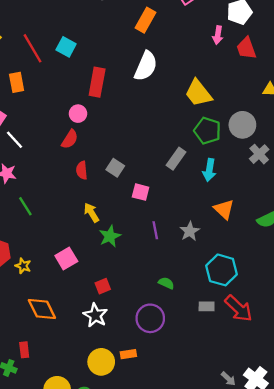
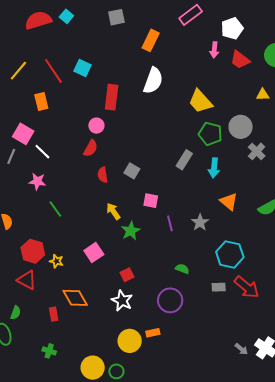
red trapezoid: (246, 48) -> (240, 60), turned -30
pink square: (141, 192) -> (151, 201), moved
red rectangle: (24, 350) -> (54, 314), moved

